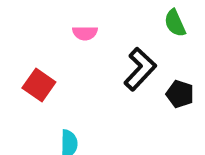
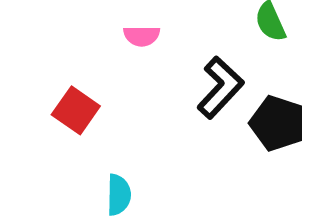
black pentagon: (180, 94) -> (278, 123), size x1.4

